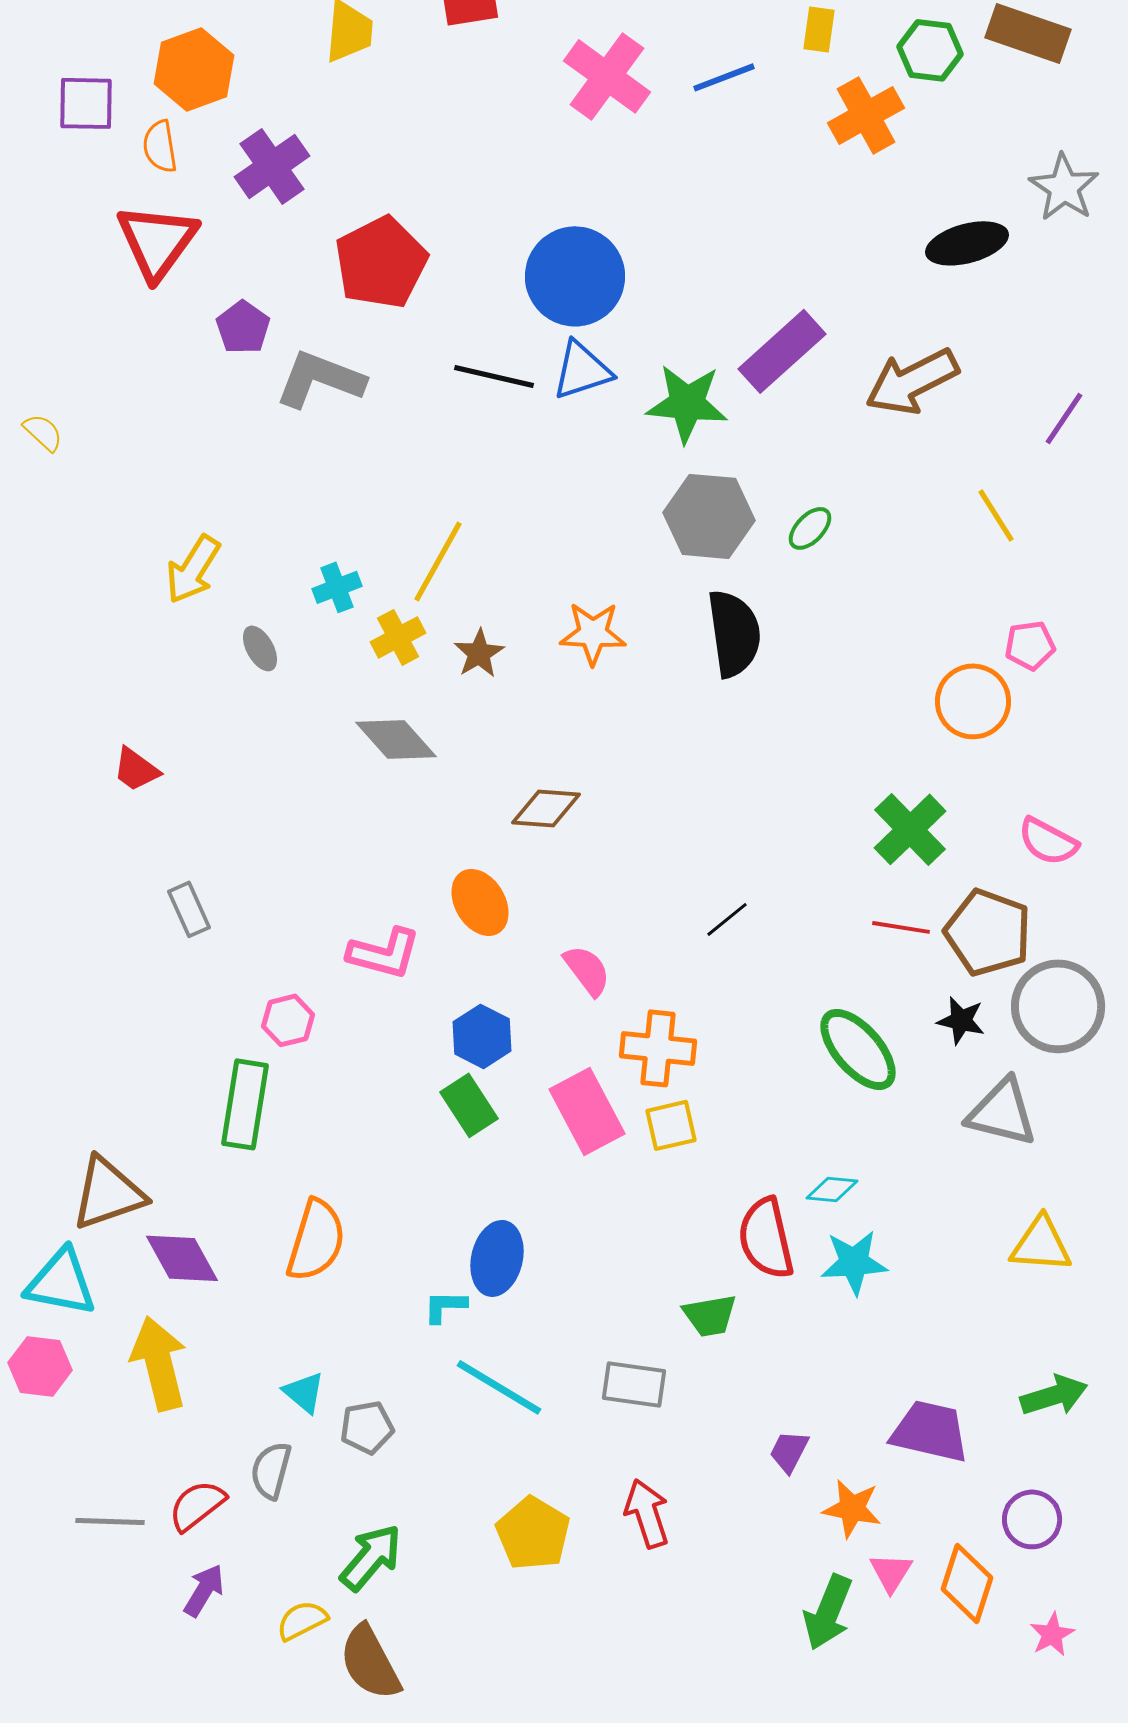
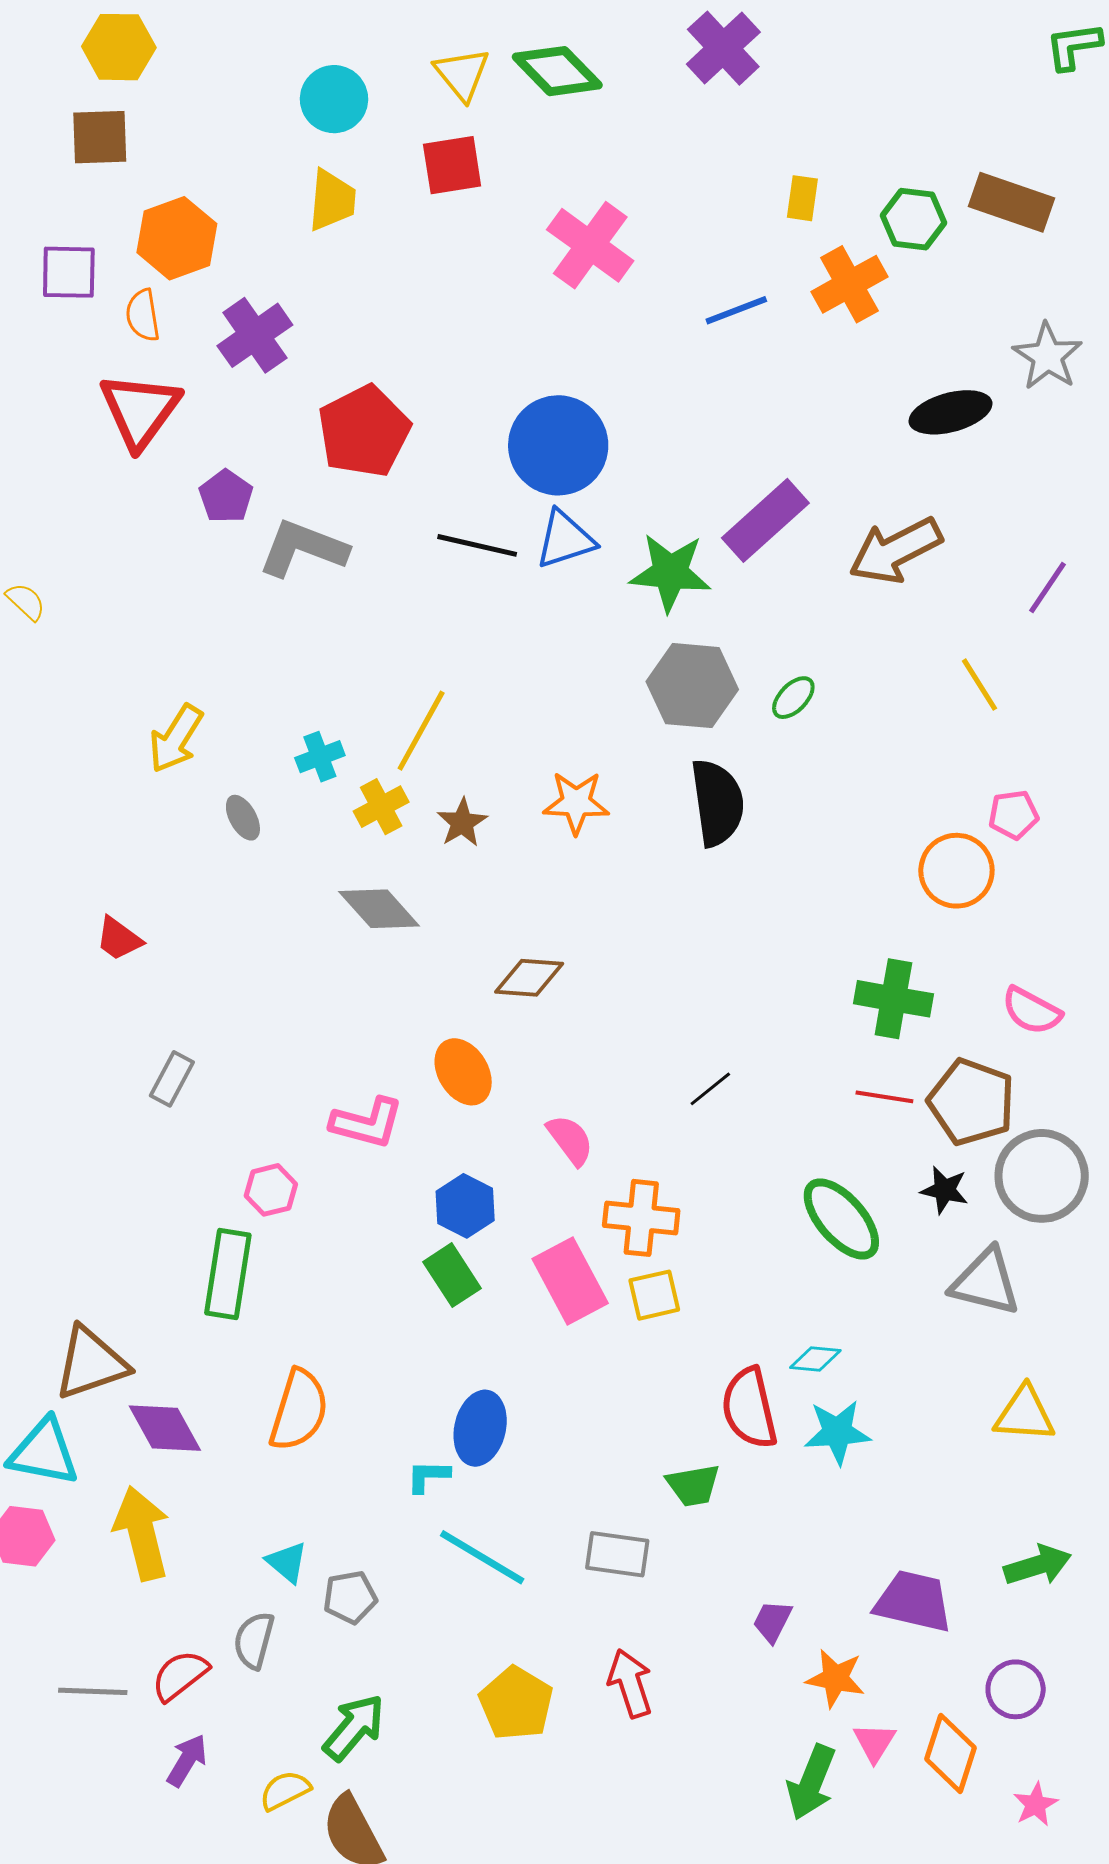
blue line: (724, 77) -> (736, 310), moved
green cross: (910, 829) -> (893, 999), turned -36
gray rectangle: (189, 909) -> (172, 1079), turned 52

